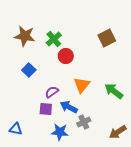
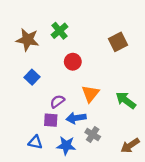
green cross: (54, 39) -> (60, 31), moved
blue arrow: (69, 107) -> (76, 118), turned -36
gray cross: (84, 122) -> (93, 134), turned -32
blue triangle: (16, 129) -> (35, 142), moved

